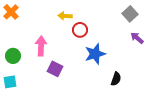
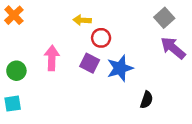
purple arrow: (137, 38) -> (173, 48), size x1.5
purple square: (55, 69) -> (90, 63), moved

